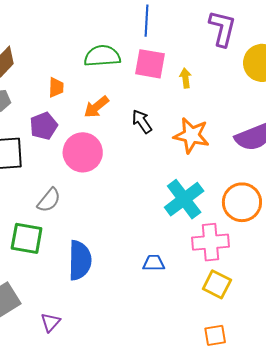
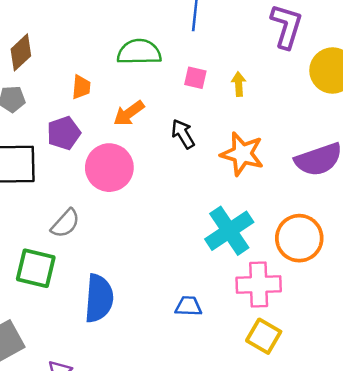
pink square: (150, 64) -> (195, 78), moved, size x0.6

